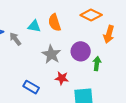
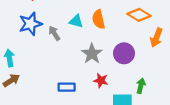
green arrow: (97, 64) -> (141, 86), moved
blue rectangle: (31, 87) -> (67, 87), turned -35

